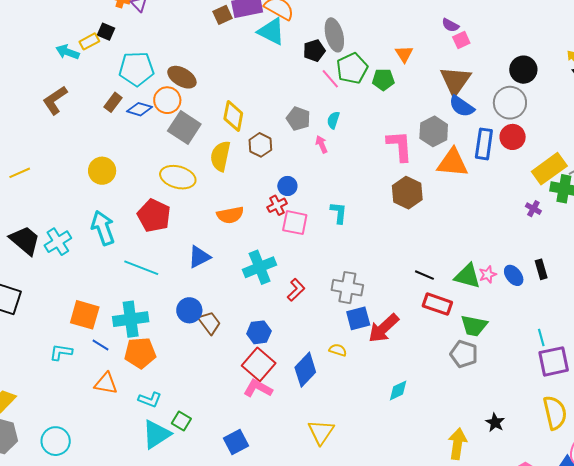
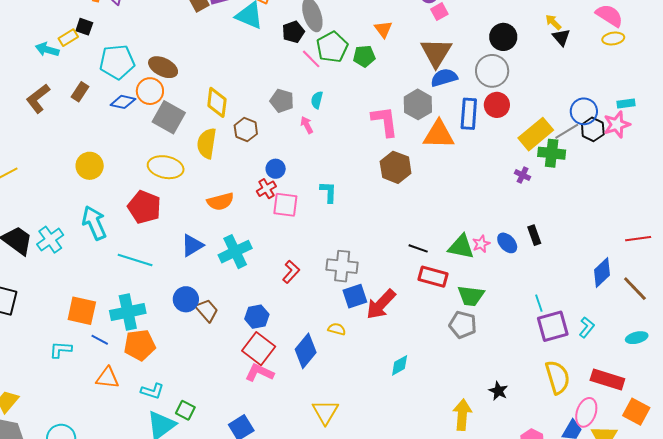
brown rectangle: (113, 102) -> (80, 92), moved
blue semicircle: (462, 106) -> (444, 78), turned 132
cyan cross: (260, 267) -> (235, 252), moved

